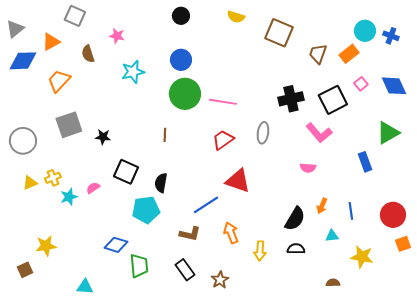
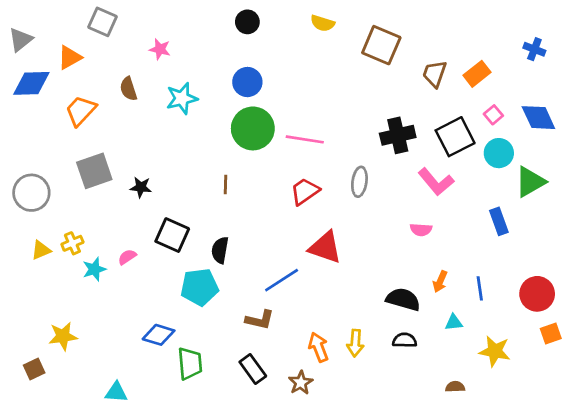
cyan circle: (365, 31) -> (499, 153), moved
brown semicircle: (88, 54) -> (128, 89), moved
black semicircle: (295, 219) -> (403, 299), turned -105
orange arrow: (231, 233) -> (318, 347), moved

